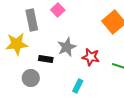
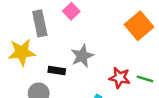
red star: (91, 57) -> (120, 78), moved

